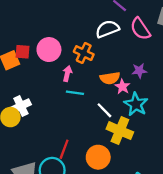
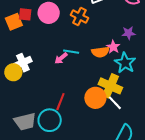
pink arrow: (67, 74) -> (61, 58), moved, turned -144
orange semicircle: (110, 78) -> (100, 52), moved
white line: (104, 110) -> (115, 103), moved
orange circle: (98, 157) -> (95, 98), moved

